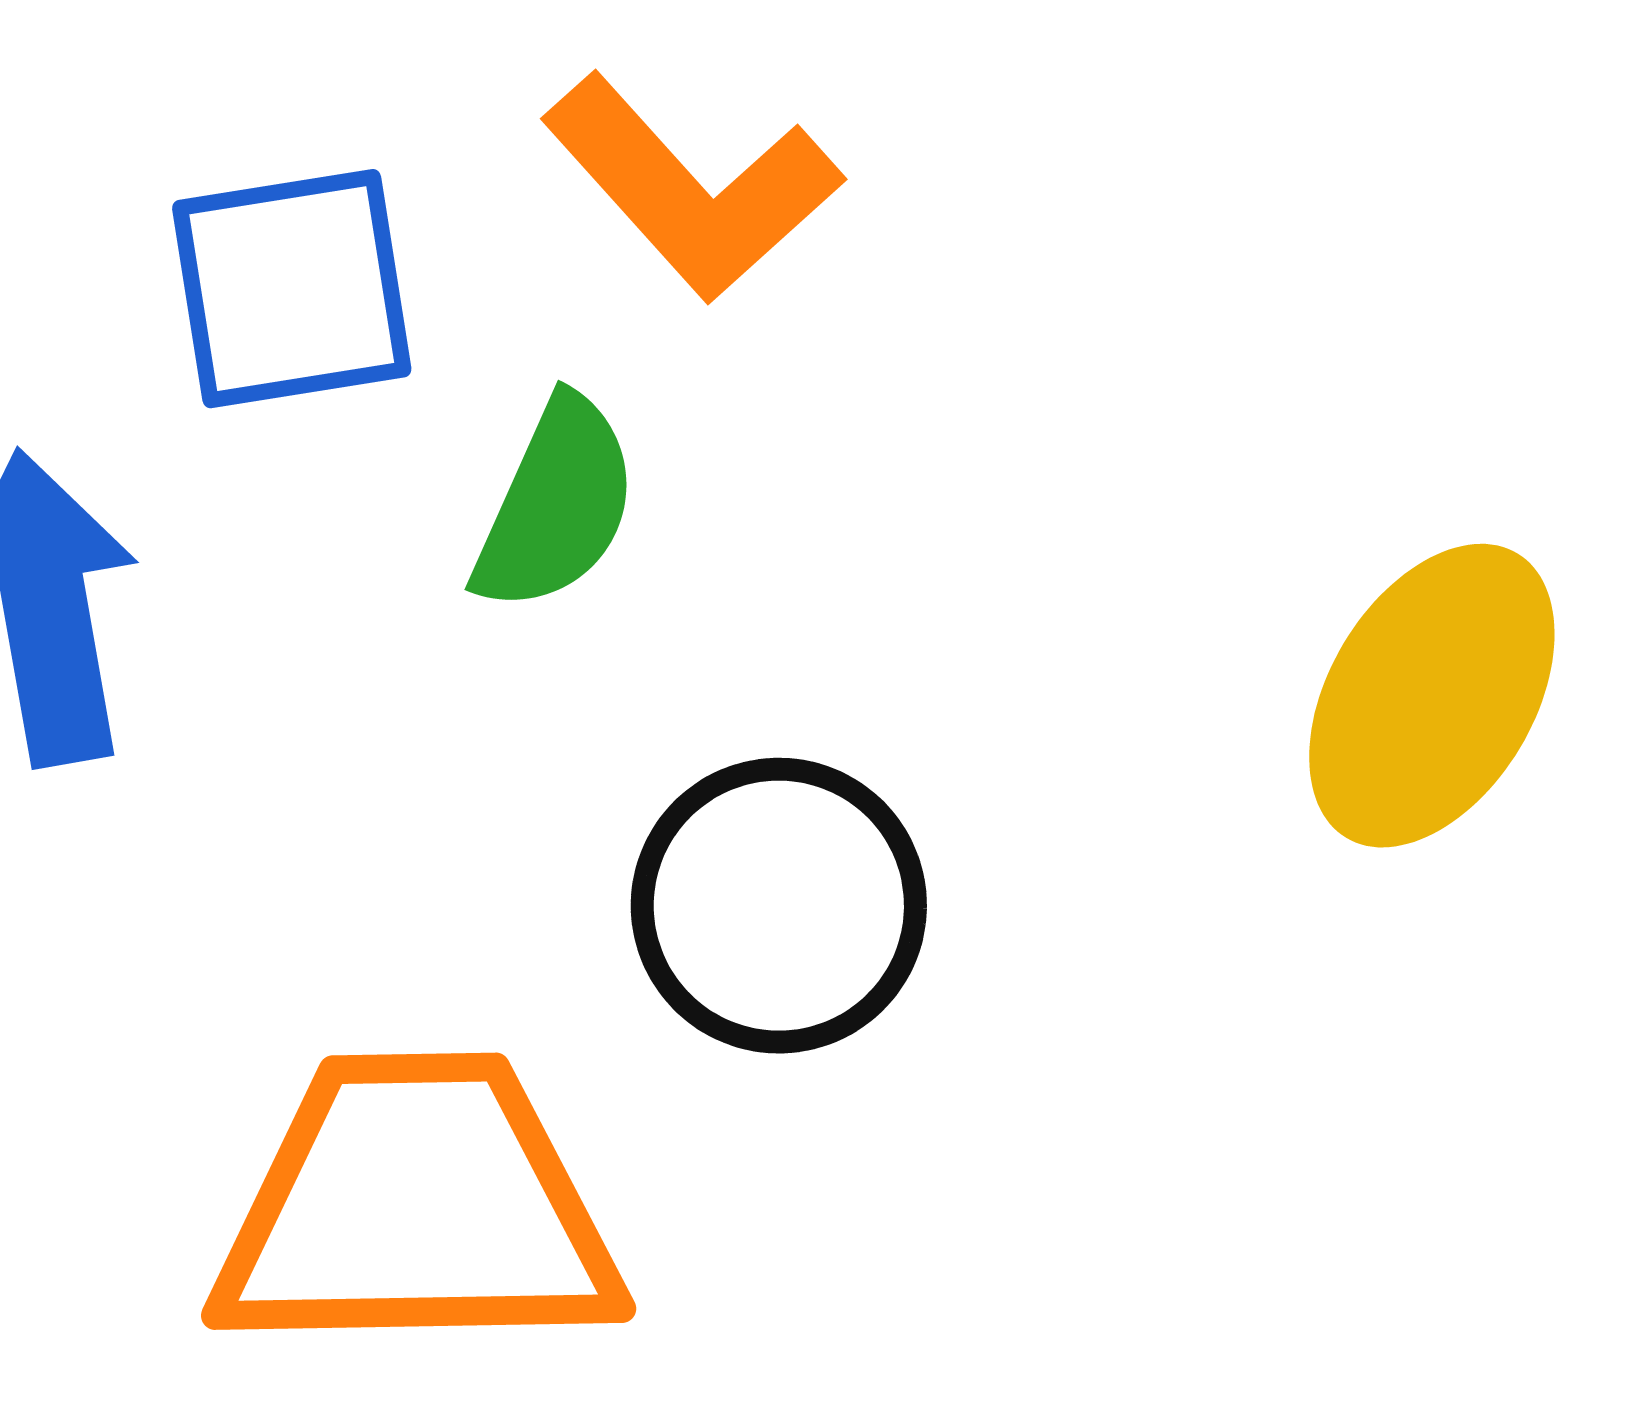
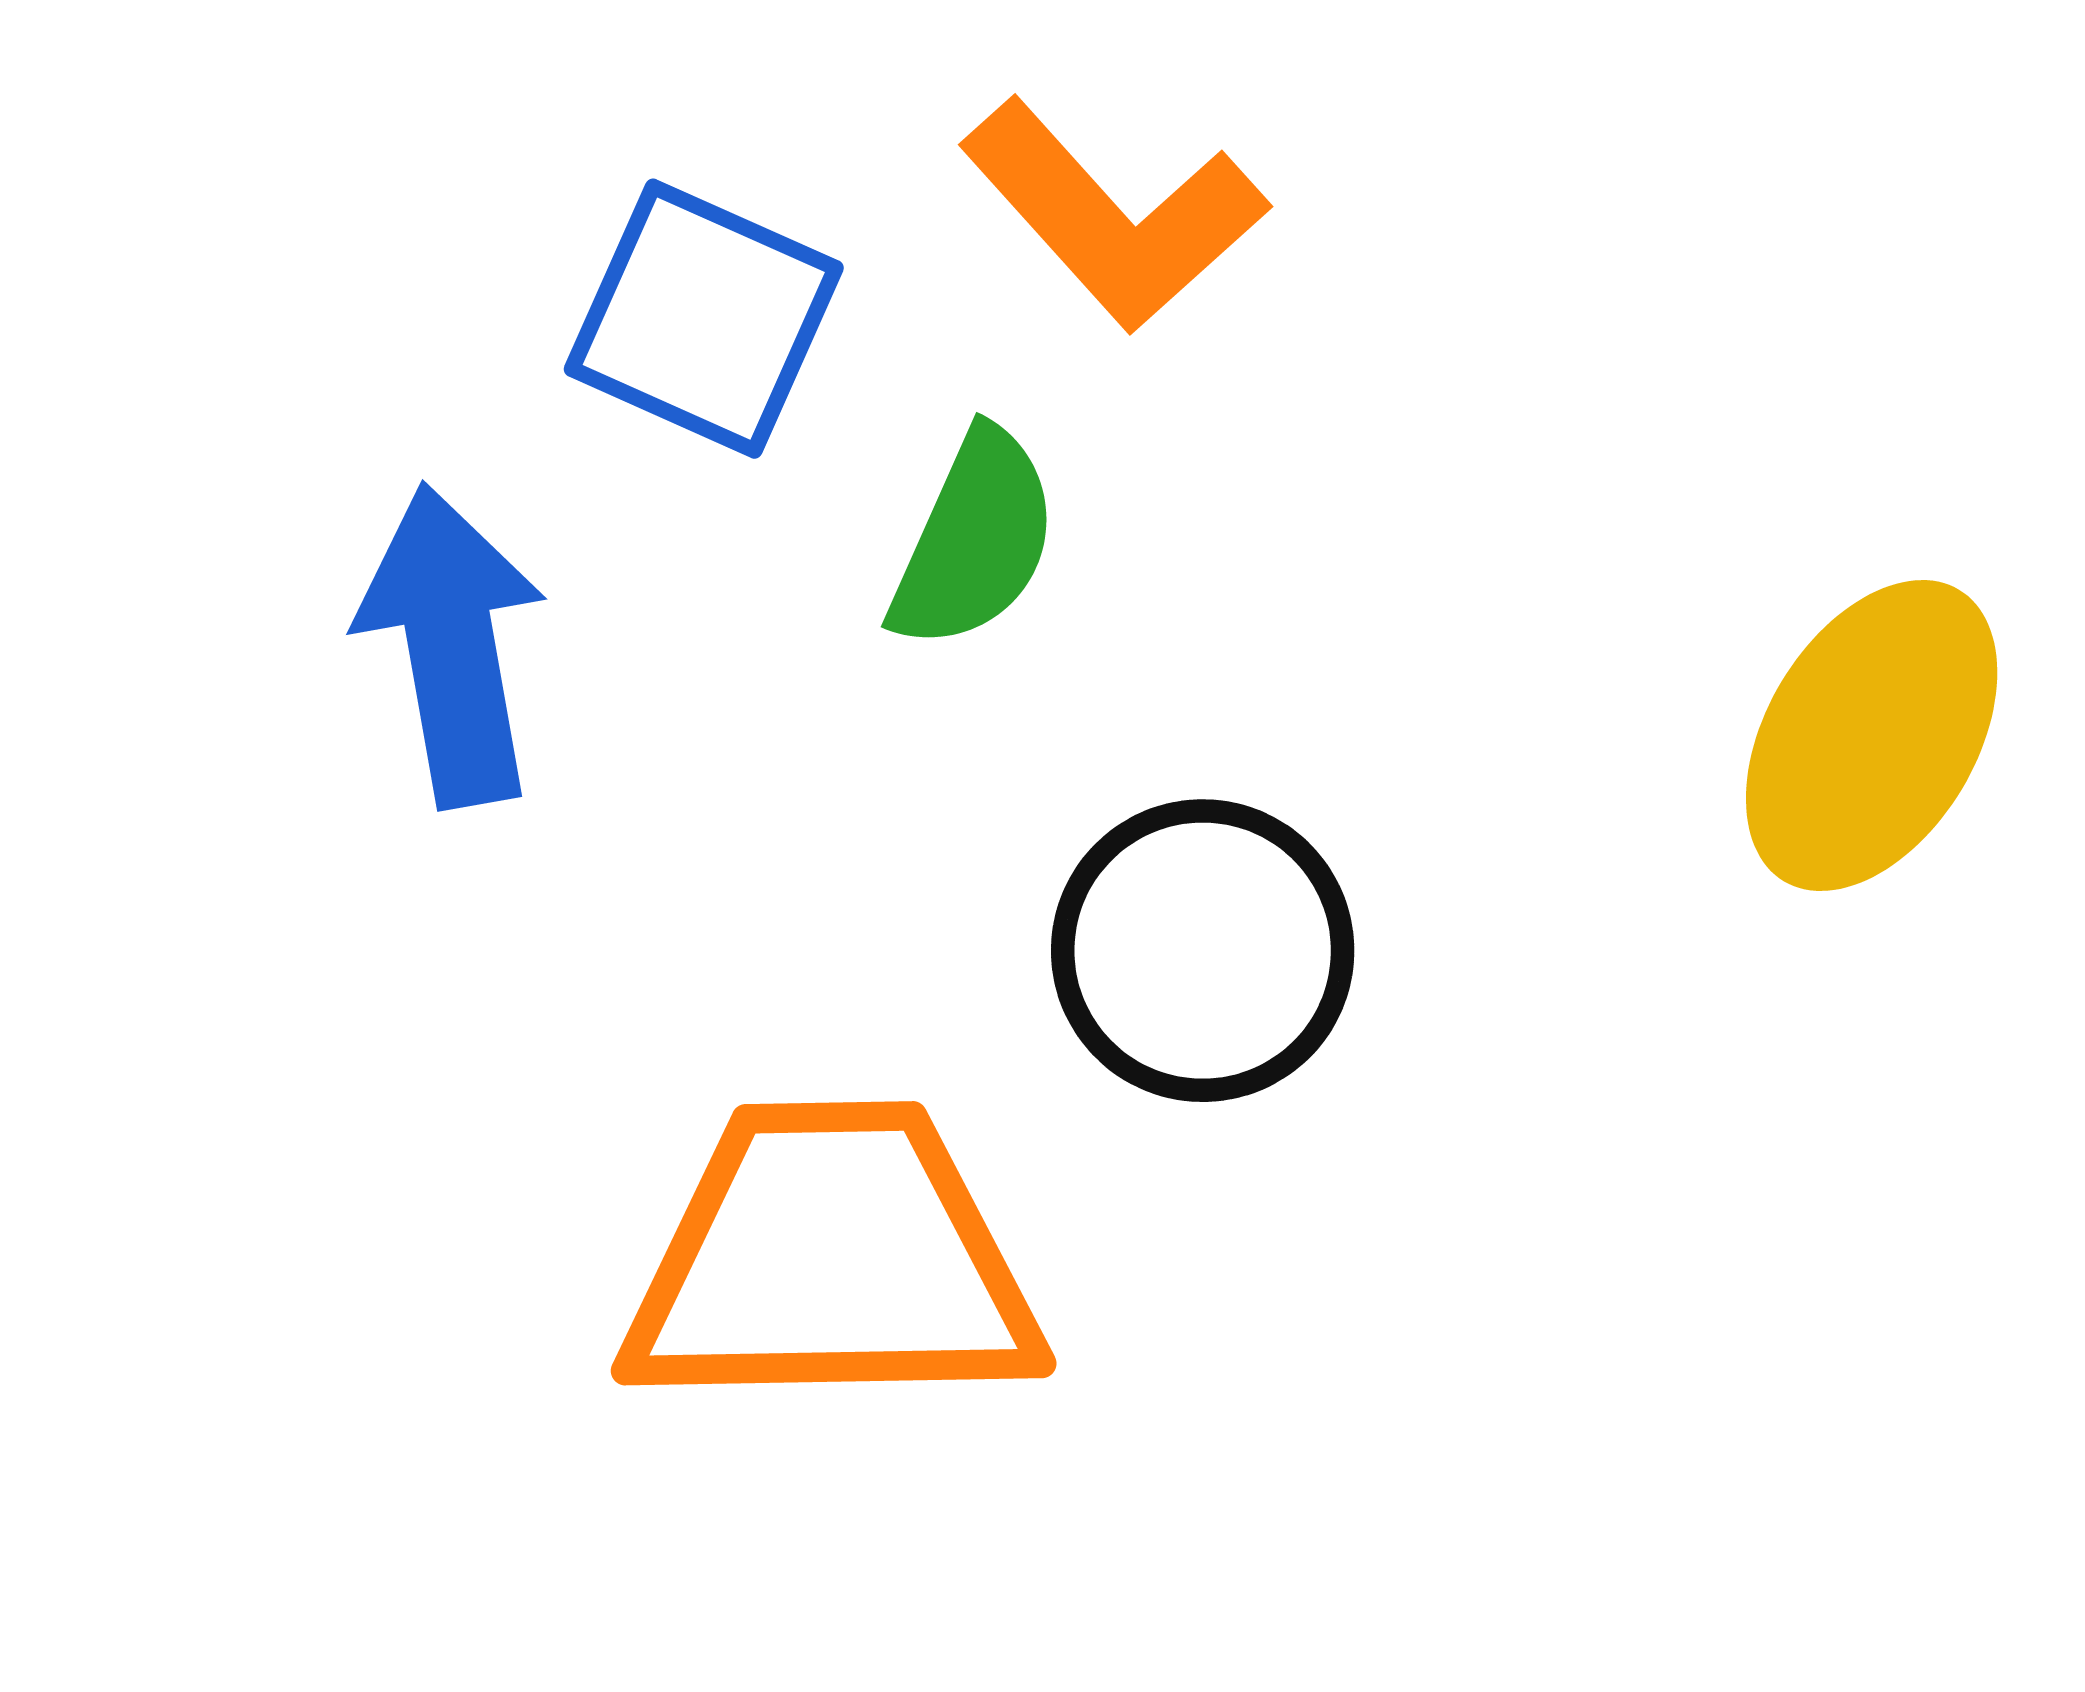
blue square: (292, 289) -> (704, 319), turned 33

